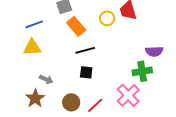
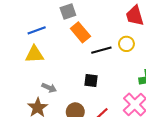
yellow circle: (107, 18) -> (126, 44), moved
black line: (85, 50) -> (101, 50), moved

